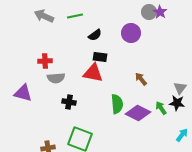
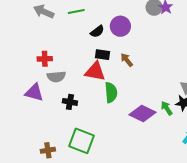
purple circle: (131, 33) -> (120, 26), moved
brown arrow: (141, 79) -> (127, 60), moved
purple triangle: (23, 93) -> (34, 92), moved
green semicircle: (117, 104) -> (111, 92), moved

